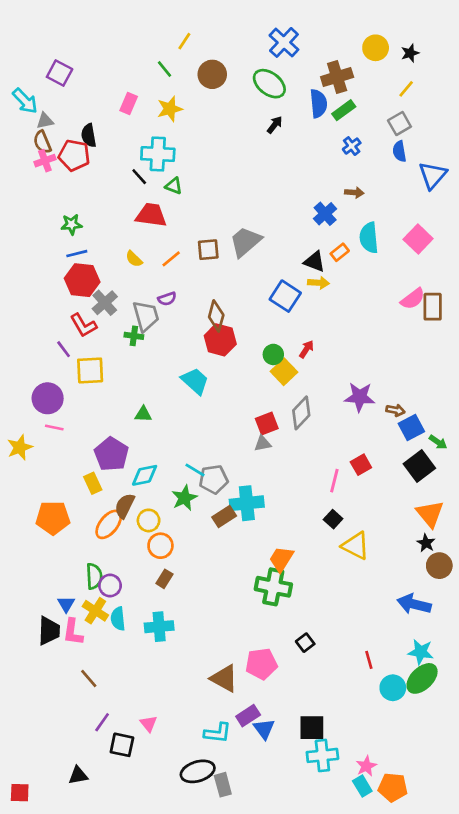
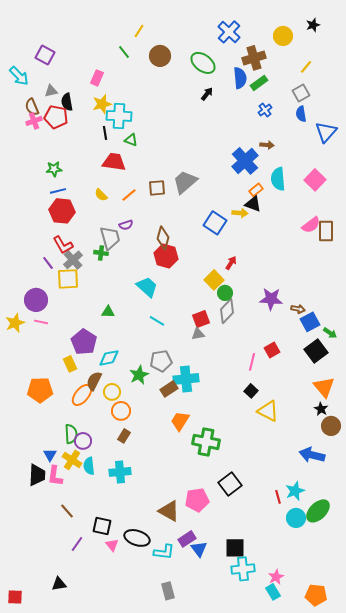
blue cross: (284, 42) -> (229, 32), moved
black star: (410, 53) -> (313, 25), moved
yellow star: (170, 109) -> (102, 104), moved
gray triangle: (45, 121) -> (51, 91), moved
black line: (139, 177) -> (105, 133), turned 32
blue cross: (325, 214) -> (245, 161), size x1.5
black triangle: (314, 262) -> (253, 204), moved
gray cross: (105, 303) -> (73, 260), moved
green circle: (273, 354) -> (225, 293), moved
yellow star: (20, 447) -> (15, 323), moved
cyan line: (195, 470) -> (157, 321), moved
orange trapezoid: (281, 559) -> (180, 421), moved
black square: (305, 643) -> (230, 484), size x1.6
cyan star: (421, 652) -> (295, 491), moved, turned -30
black square: (122, 745) -> (102, 526), moved
black ellipse: (198, 771) -> (137, 538), moved, turned 35
orange pentagon: (393, 787) -> (316, 595), moved

